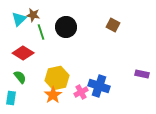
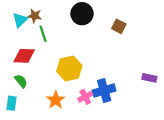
black circle: (66, 27) -> (82, 14), moved
red diamond: (23, 53) -> (24, 56), turned -30
yellow hexagon: (57, 78) -> (69, 68), moved
blue cross: (99, 86) -> (104, 91), turned -35

